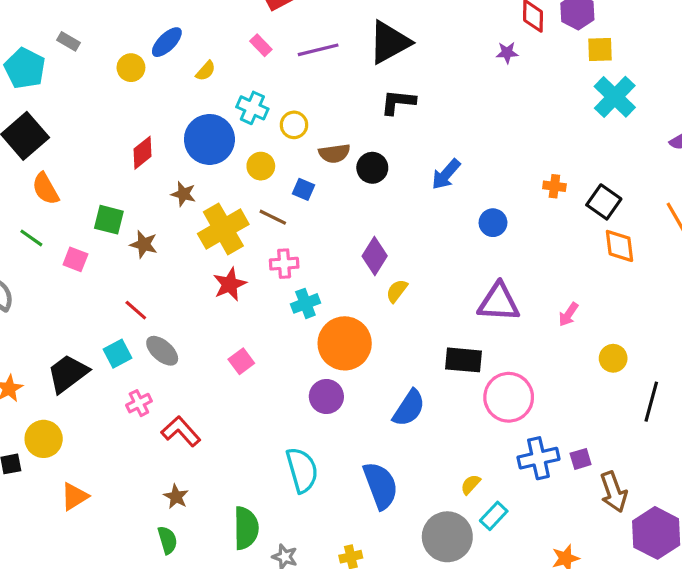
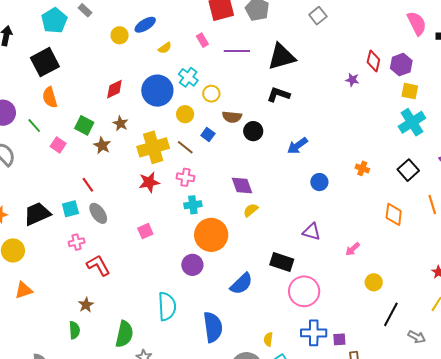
brown star: (183, 194) -> (120, 123), moved
black square: (604, 202) -> (408, 170), moved
purple diamond: (375, 256) -> (242, 186), turned -65
purple triangle: (499, 302) -> (312, 232), size x0.7
yellow semicircle: (471, 484) -> (268, 339), turned -48

